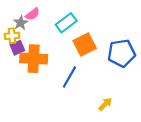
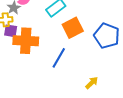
purple square: (17, 48) -> (11, 31), turned 32
blue pentagon: (122, 53) -> (107, 36), turned 30

